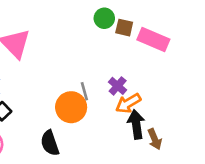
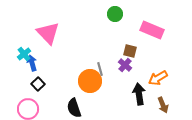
brown square: (124, 28) -> (130, 51), moved
orange arrow: (128, 103) -> (158, 78), moved
brown arrow: (155, 139) -> (163, 105), moved

